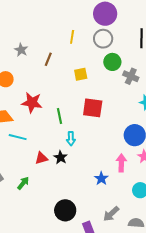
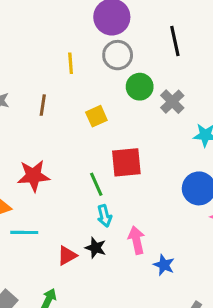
gray cross: (131, 76) -> (172, 102), turned 35
green line: (59, 116) -> (96, 184), moved
pink arrow: (121, 163) -> (136, 240), moved

